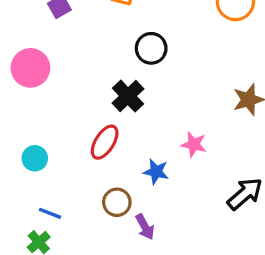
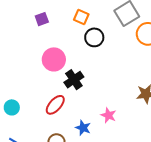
black circle: (151, 48) -> (94, 37), moved
pink circle: (30, 68) -> (54, 59), moved

